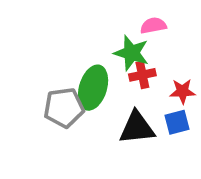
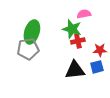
green ellipse: (93, 88) -> (32, 32), moved
gray pentagon: (64, 108) -> (28, 49), moved

